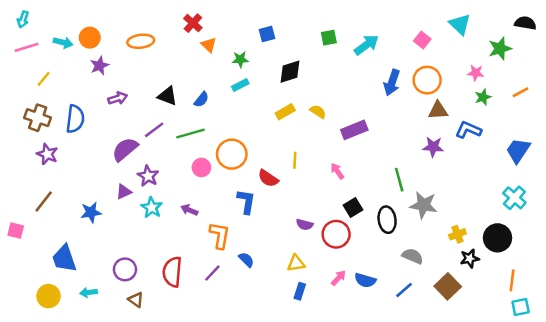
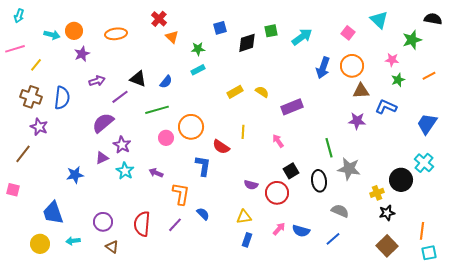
pink line: (27, 47) -> (15, 49), moved
black diamond: (290, 72) -> (247, 43), moved
purple line: (154, 130) -> (120, 97), moved
brown line: (44, 201) -> (23, 154), moved
black circle: (497, 238) -> (401, 180), moved
brown square: (448, 286) -> (387, 246), moved

